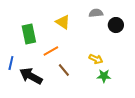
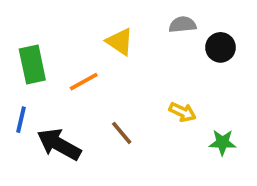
green rectangle: (29, 34) -> (32, 64), moved
orange line: (51, 51) -> (84, 82), moved
green star: (104, 76) -> (222, 142), moved

